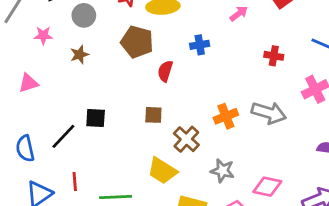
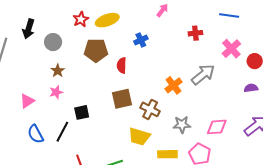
pink star: (43, 35) -> (56, 92), moved
gray arrow: (269, 113) -> (203, 74), turned -40
brown square: (153, 115) -> (122, 99), size x1.5
blue semicircle: (25, 148) -> (36, 134), moved

